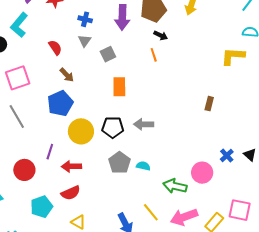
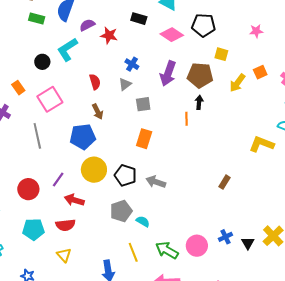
black arrow: (161, 35) -> (199, 102), turned -128
pink square: (18, 78) -> (50, 99), turned -30
yellow line: (151, 212) -> (133, 252), moved

